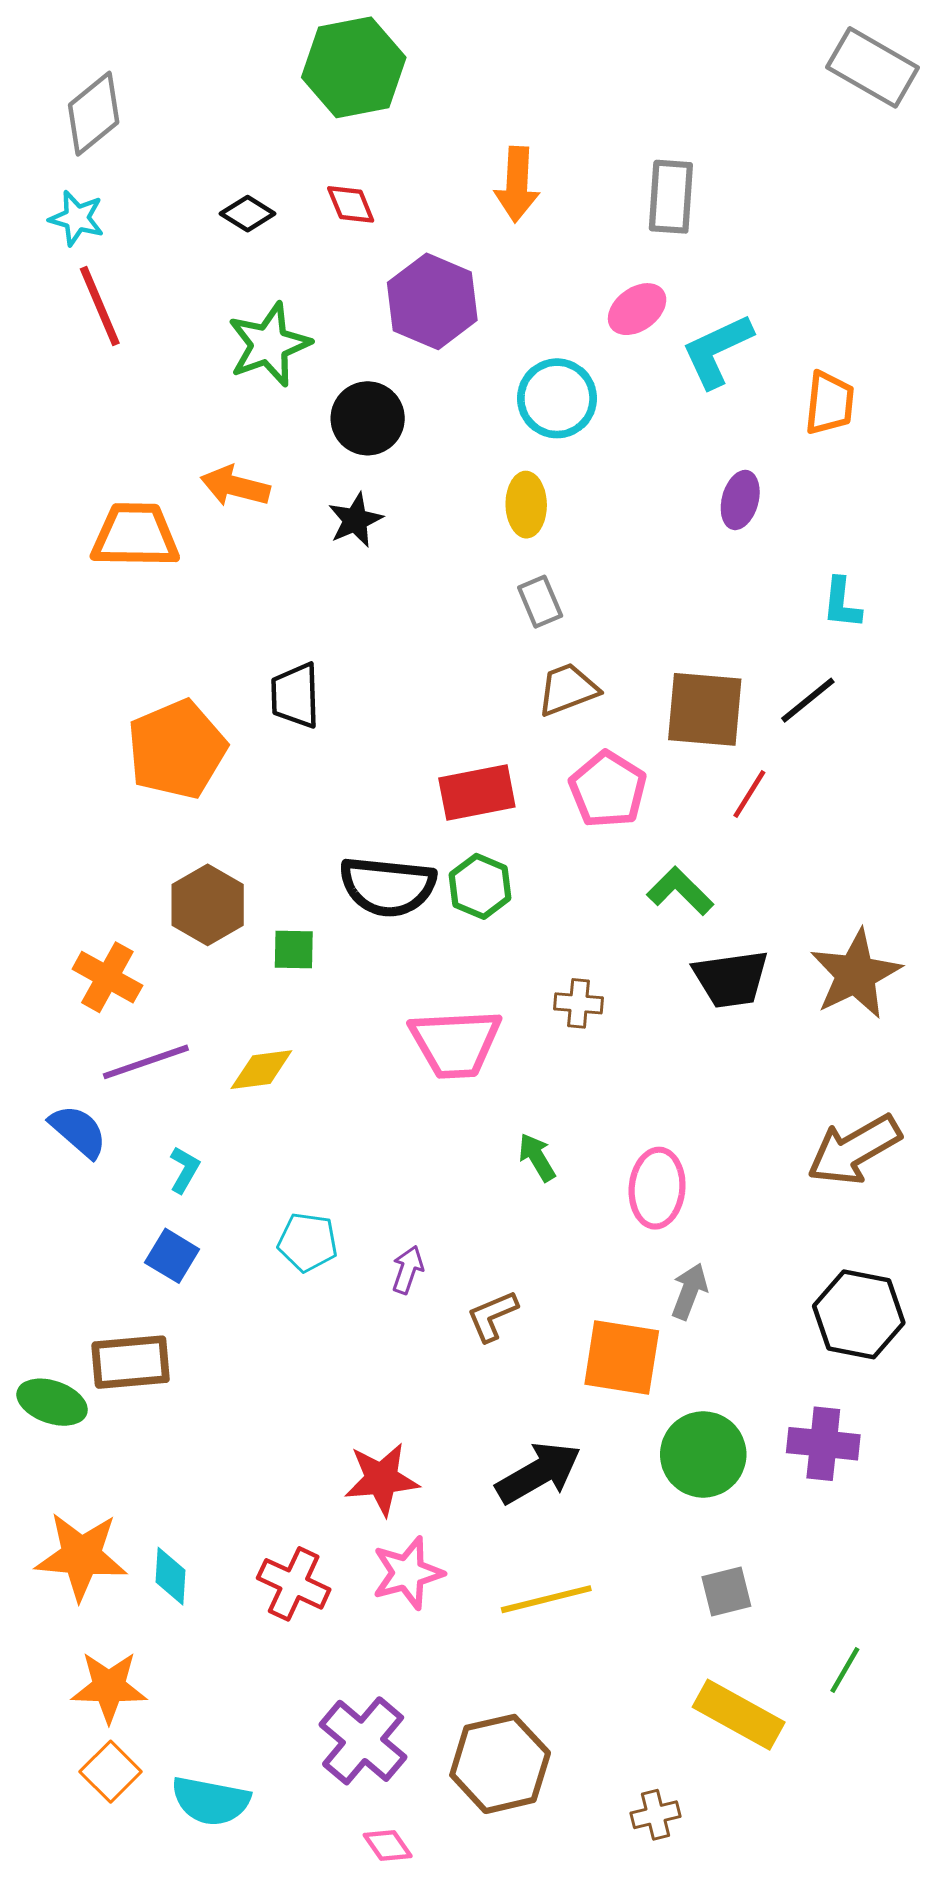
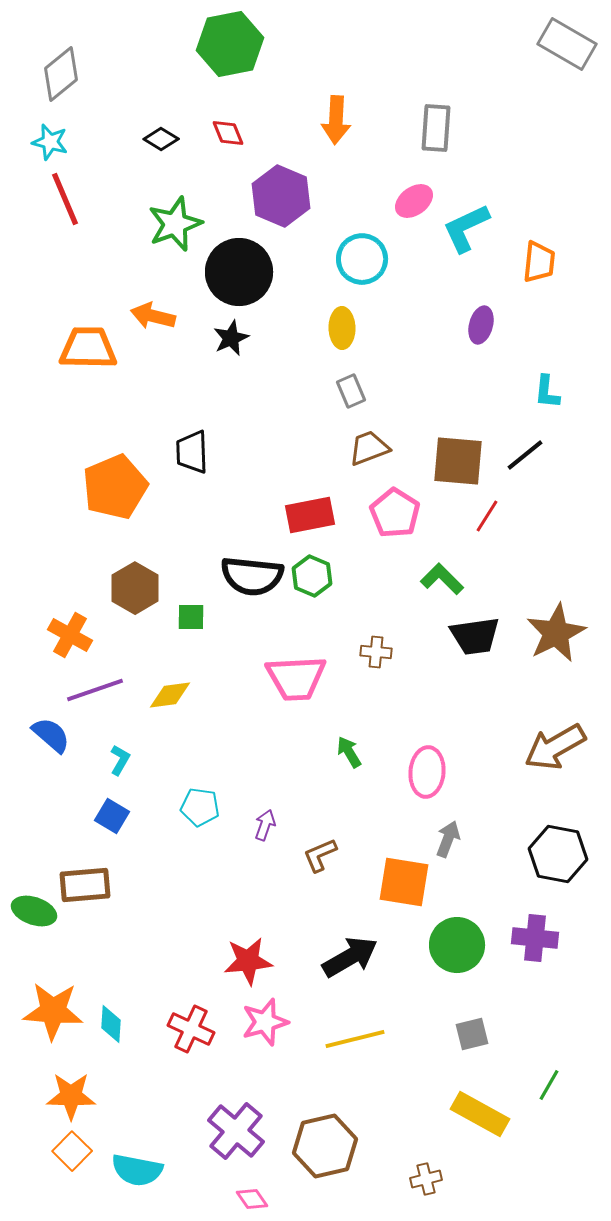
black circle: (368, 418) -> (239, 272), size x1.4

